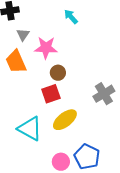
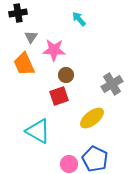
gray cross: (104, 94) -> (112, 84), moved
yellow ellipse: (65, 120) -> (92, 118), moved

